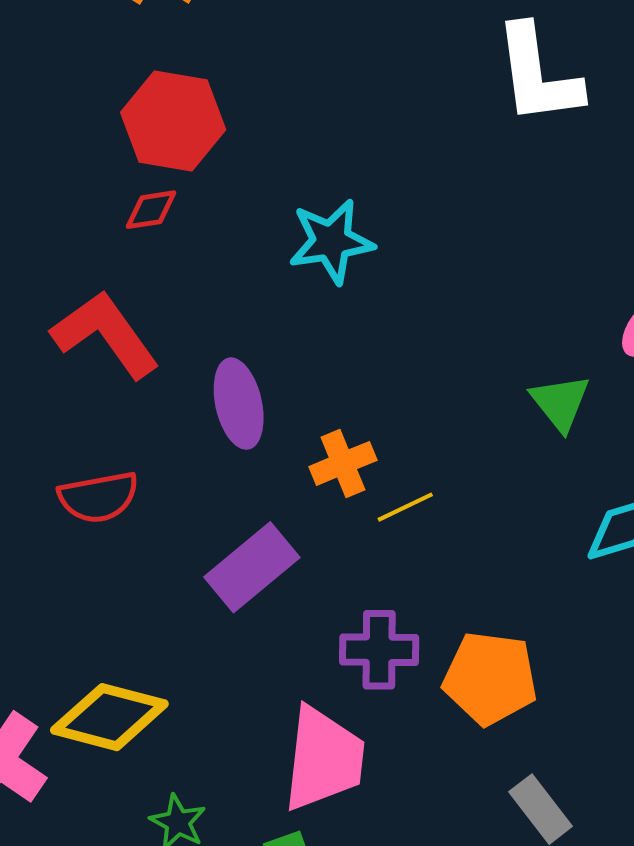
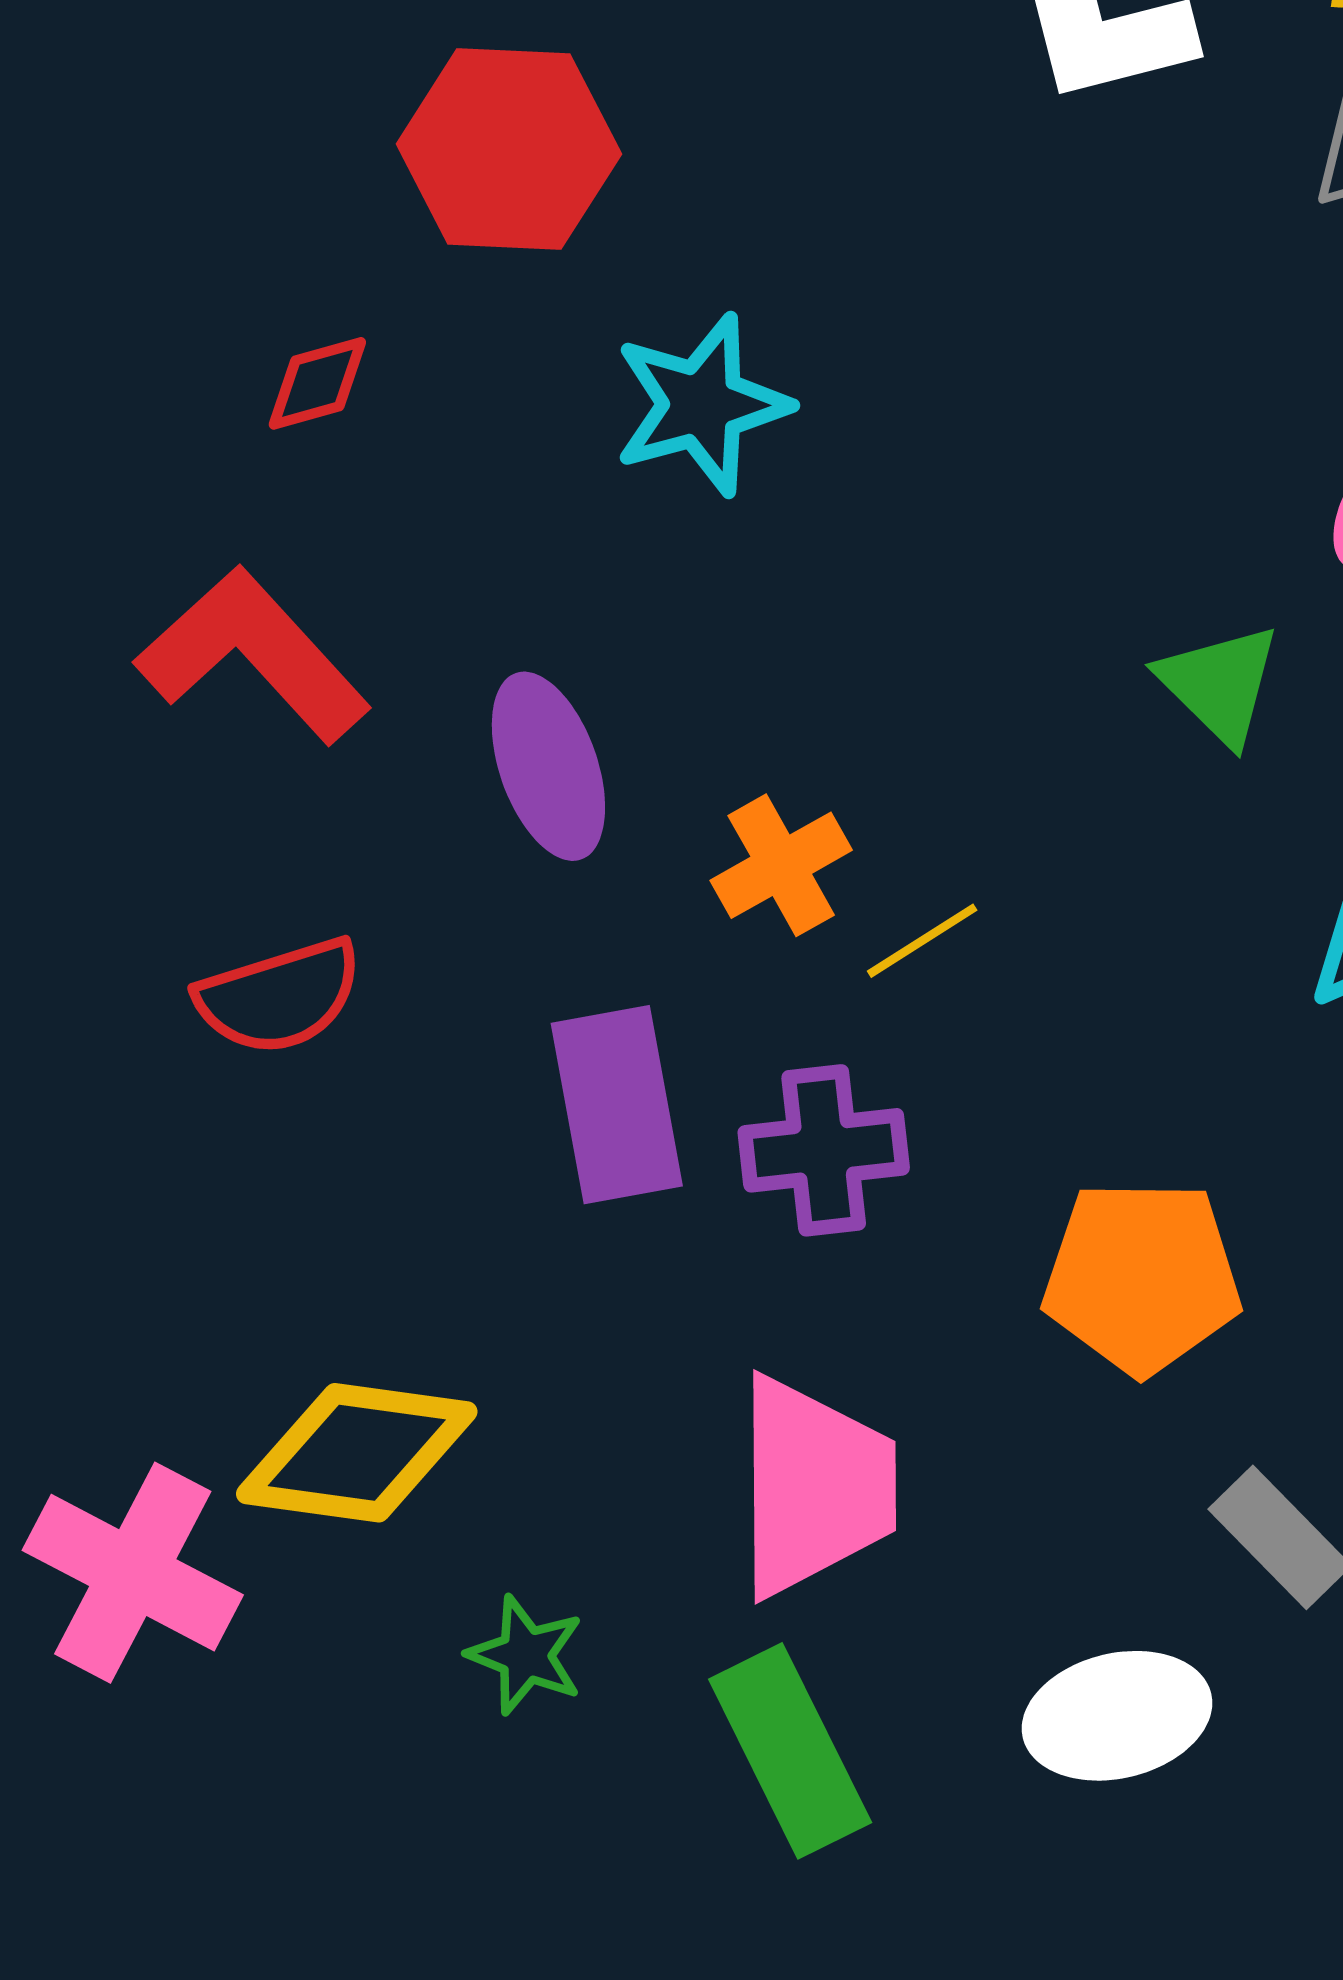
red hexagon: (173, 121) -> (509, 149), moved
purple rectangle: (252, 567) -> (617, 1105), turned -54
purple cross: (379, 650) -> (824, 1150), moved

